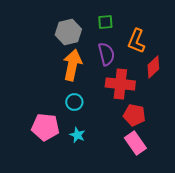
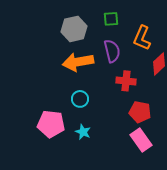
orange arrow: (72, 65) -> (78, 62), turned -112
red cross: (120, 84) -> (126, 81), size x0.7

